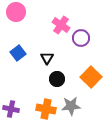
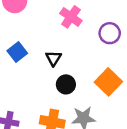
purple circle: (81, 38) -> (110, 33), moved

